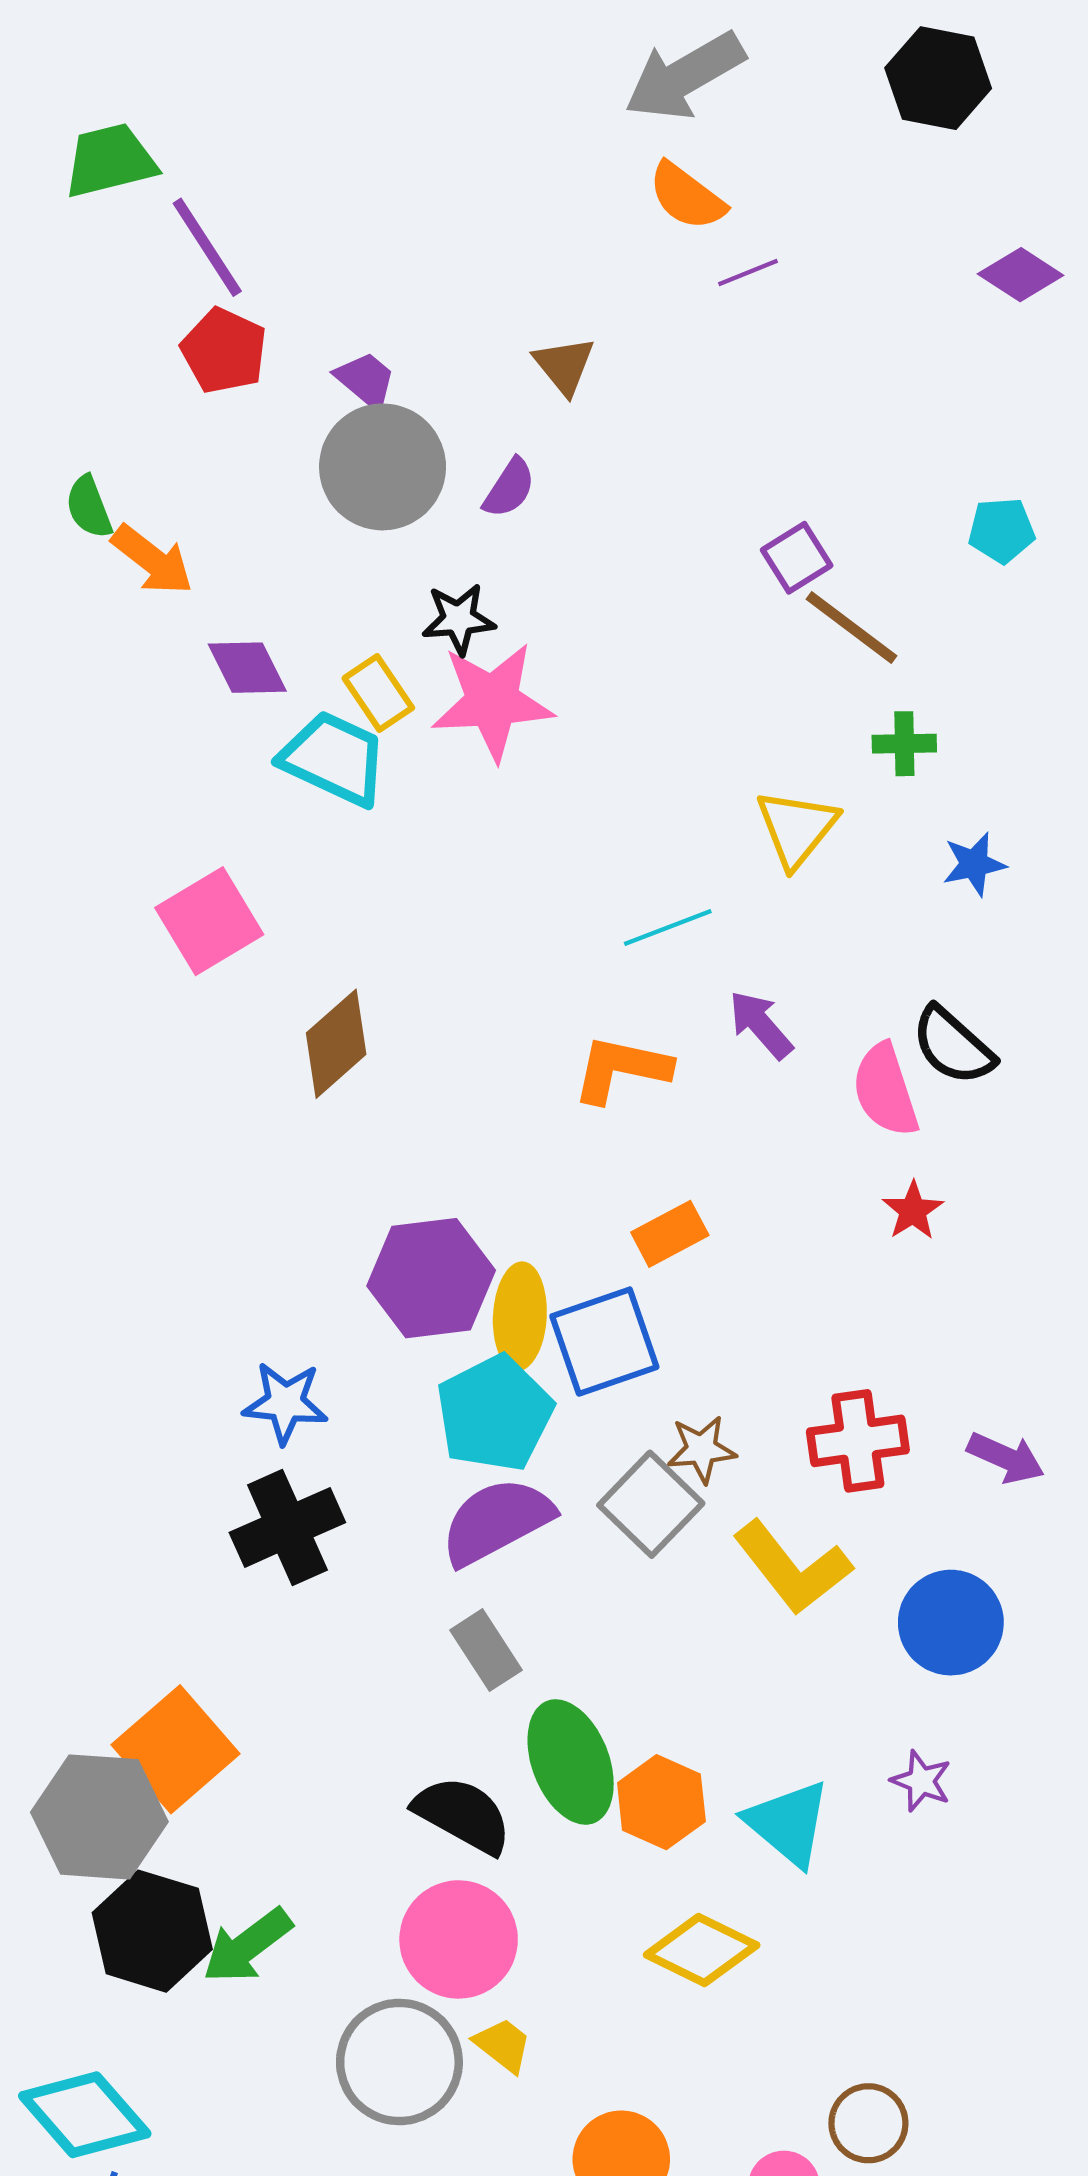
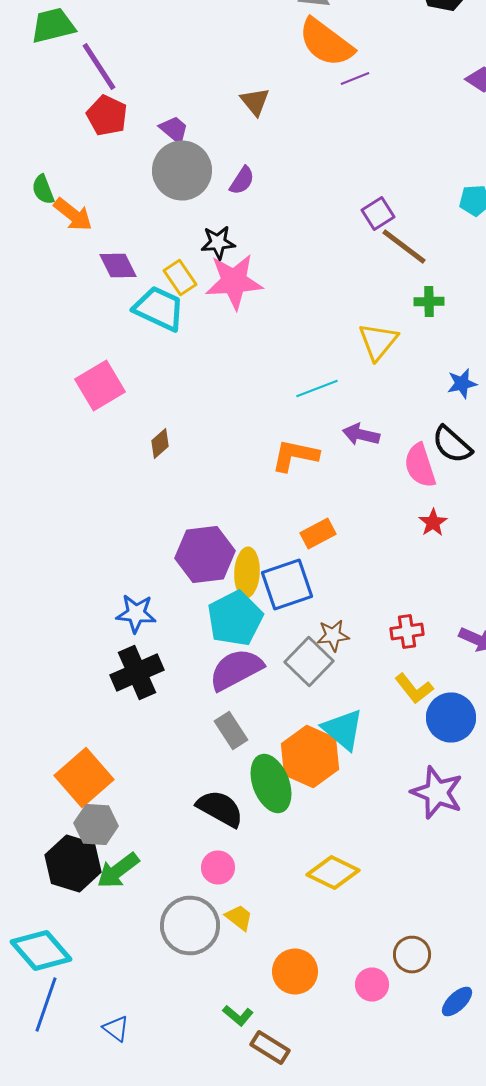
orange semicircle: (687, 196) -> (326, 42), size x1.5
brown triangle: (564, 365) -> (255, 102), moved
blue star: (974, 864) -> (462, 384), moved
purple arrow: (761, 1025) -> (361, 434), turned -36
brown diamond: (336, 1044) -> (160, 444), size x0.6
red cross: (858, 1441) -> (407, 632), size x0.7
yellow L-shape: (792, 1568) -> (414, 688), moved, size x0.7
purple star: (921, 1781) -> (437, 792), size x1.8
orange hexagon: (661, 1802) -> (310, 756), moved, size x1.4
gray hexagon: (99, 1817) -> (96, 824), moved, size x0.7
cyan triangle: (788, 1823) -> (343, 730), moved
pink circle: (459, 1939) -> (218, 868), size x0.6

